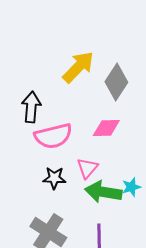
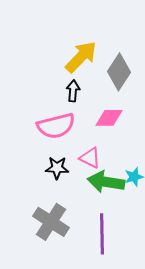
black arrow: (31, 107) -> (73, 91), moved, size x0.7
pink triangle: (87, 168) -> (90, 158), turned -45

